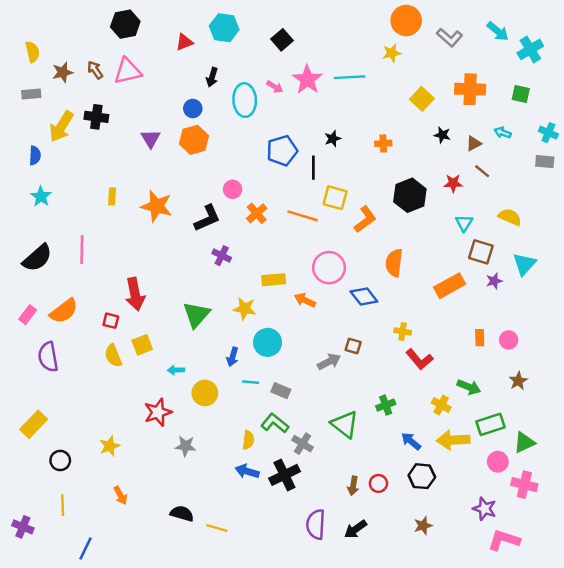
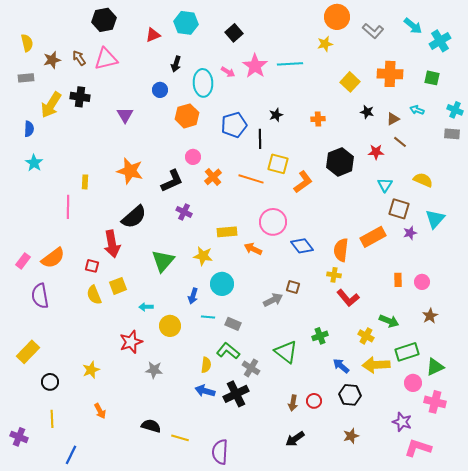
orange hexagon: (194, 140) -> (187, 116), moved
yellow rectangle: (112, 196) -> (85, 182), moved
black semicircle: (37, 258) -> (134, 217), moved
orange semicircle: (394, 263) -> (341, 250), moved
purple semicircle: (316, 524) -> (220, 452), moved

